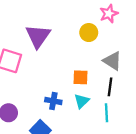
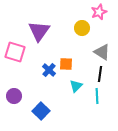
orange square: (80, 77) -> (66, 64), moved
blue cross: (53, 101) -> (49, 70), moved, turned 32

